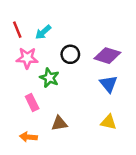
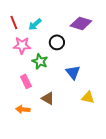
purple diamond: (107, 56) -> (81, 23), moved
blue triangle: (109, 84) -> (73, 72), moved
brown triangle: (59, 123) -> (48, 98), turned 40

